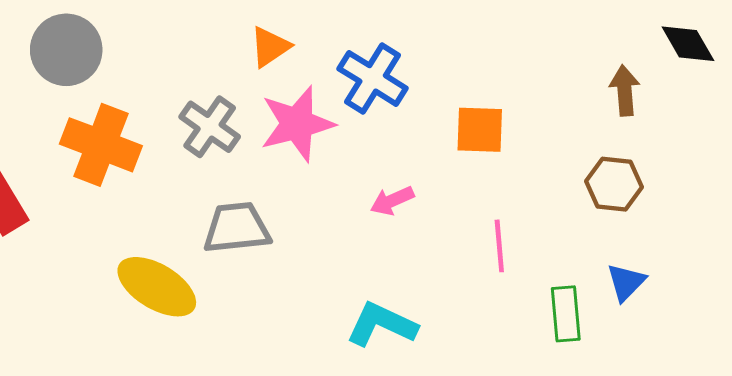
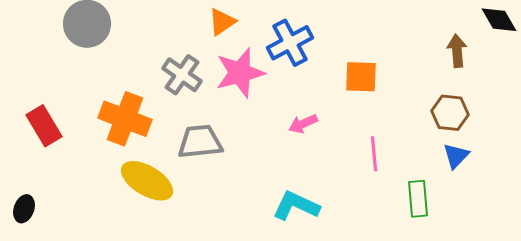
blue cross: (373, 78) -> (290, 43), turned 30
orange cross: (101, 145) -> (125, 119), moved
blue triangle: (626, 282) -> (456, 156), moved

